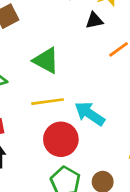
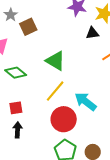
yellow line: (48, 102) -> (55, 91), turned -45

